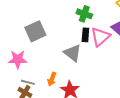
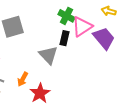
pink triangle: (100, 37) -> (82, 27), moved

